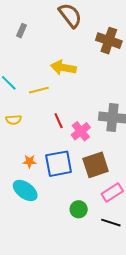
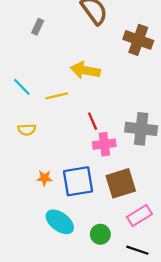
red line: (59, 121) -> (93, 121), moved
pink cross: (81, 131) -> (104, 144), turned 30
cyan ellipse: (25, 190) -> (60, 222), moved

